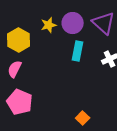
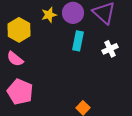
pink semicircle: (15, 69) -> (15, 59), turned -78

